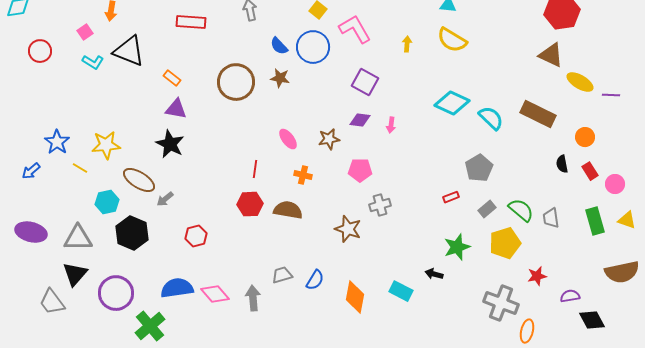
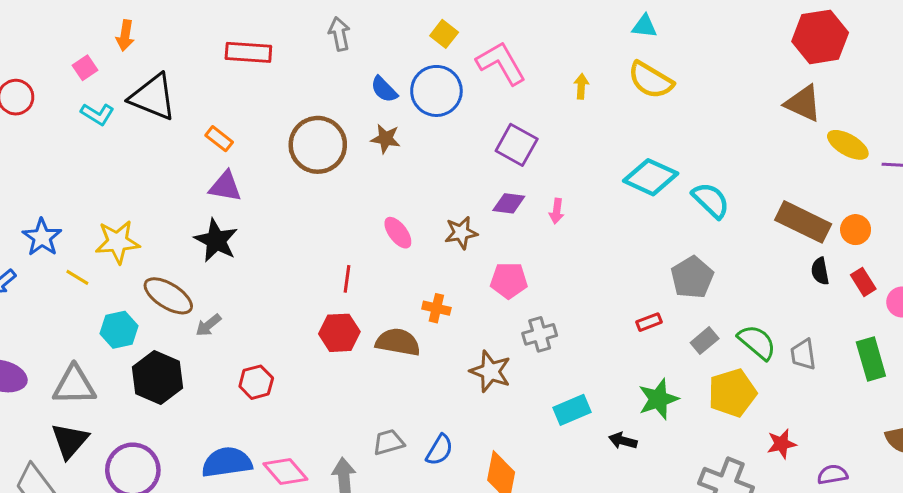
brown rectangle: (538, 114) -> (803, 222), moved
orange cross: (303, 175) -> (436, 308), moved
cyan rectangle: (401, 291) -> (572, 410), moved, turned -50

